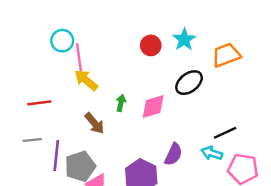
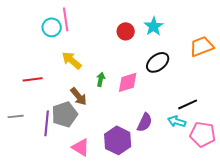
orange trapezoid: (226, 55) -> (202, 46), moved
pink line: (79, 57) -> (66, 19), moved
gray line: (32, 140) -> (16, 116), moved
gray pentagon: (80, 166) -> (65, 114), moved

